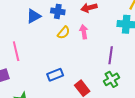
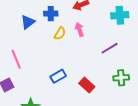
purple line: (111, 55) -> (110, 48), turned 60
green cross: (111, 79) -> (121, 78), moved, turned 35

